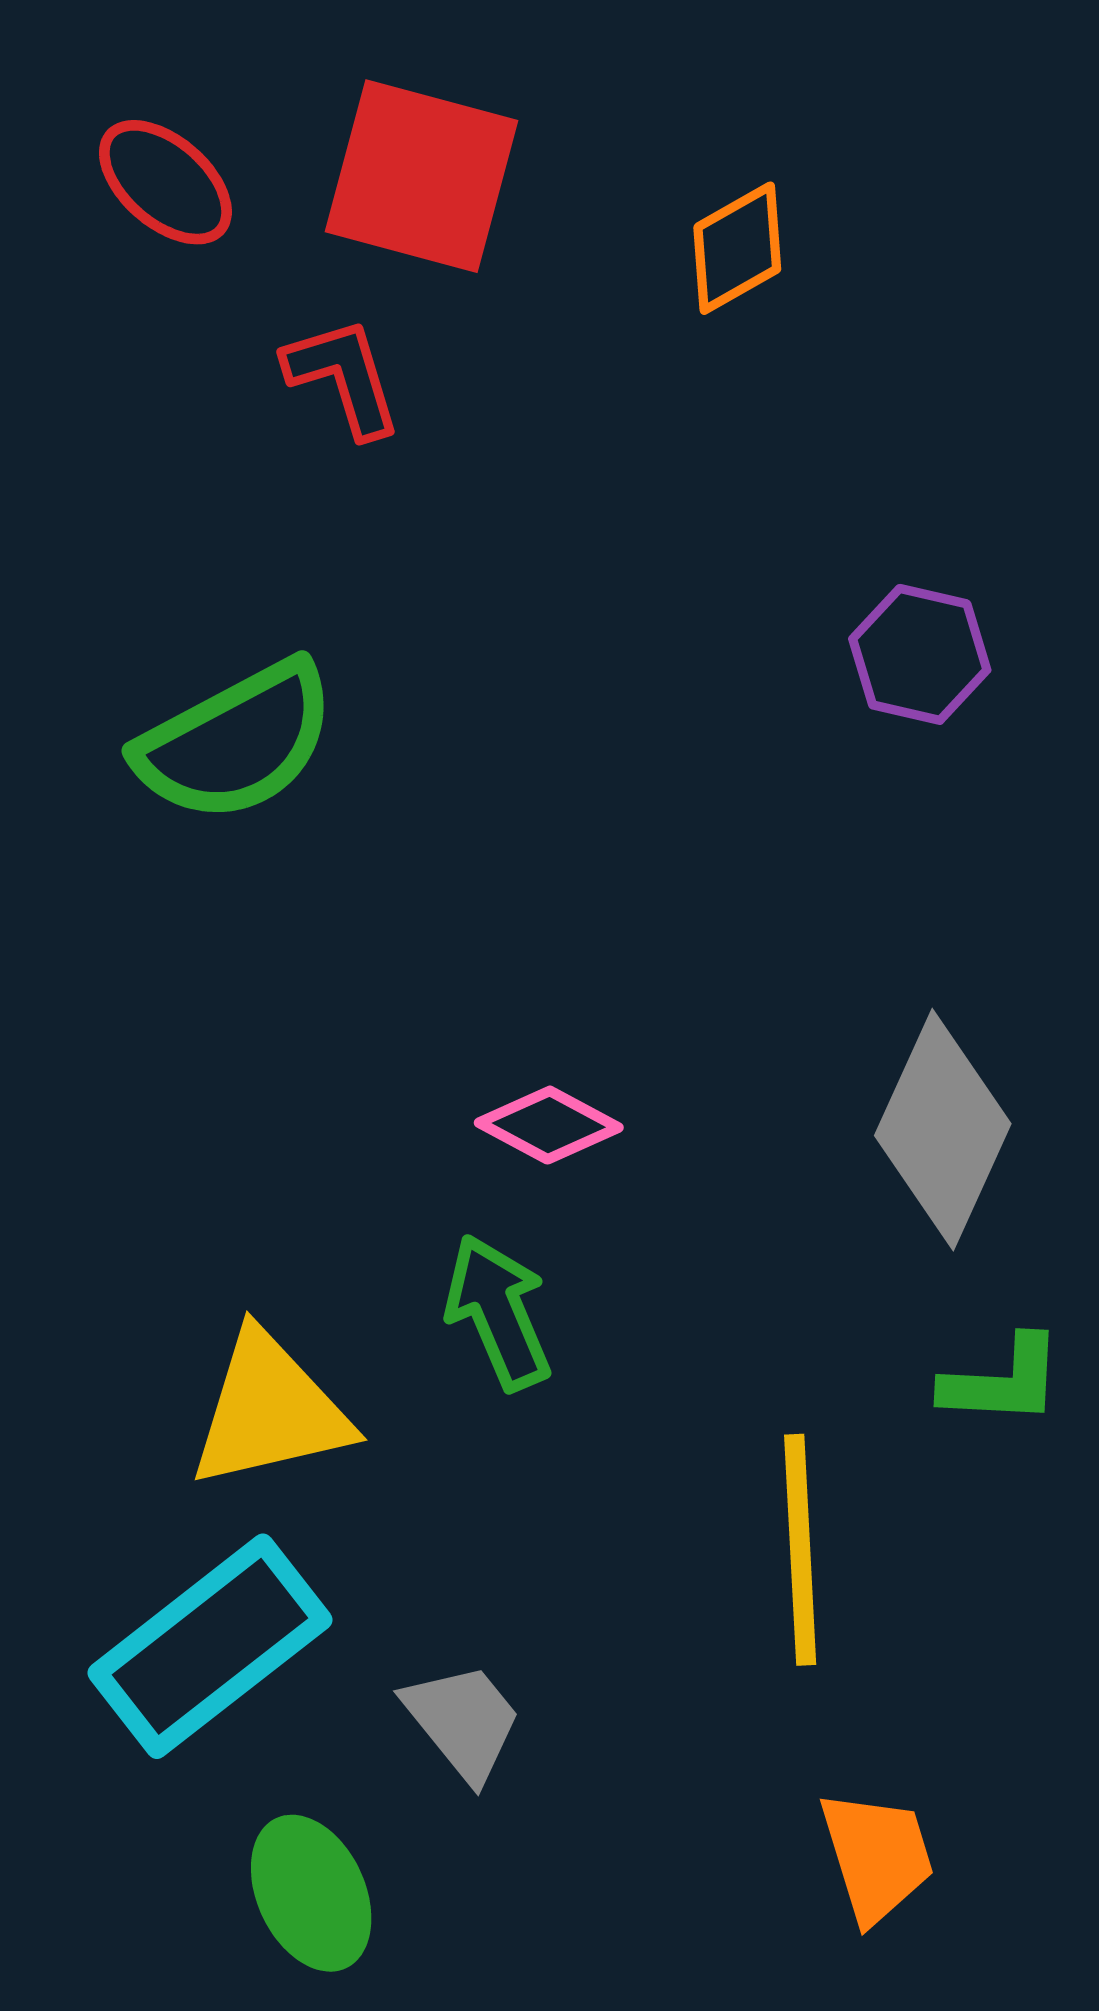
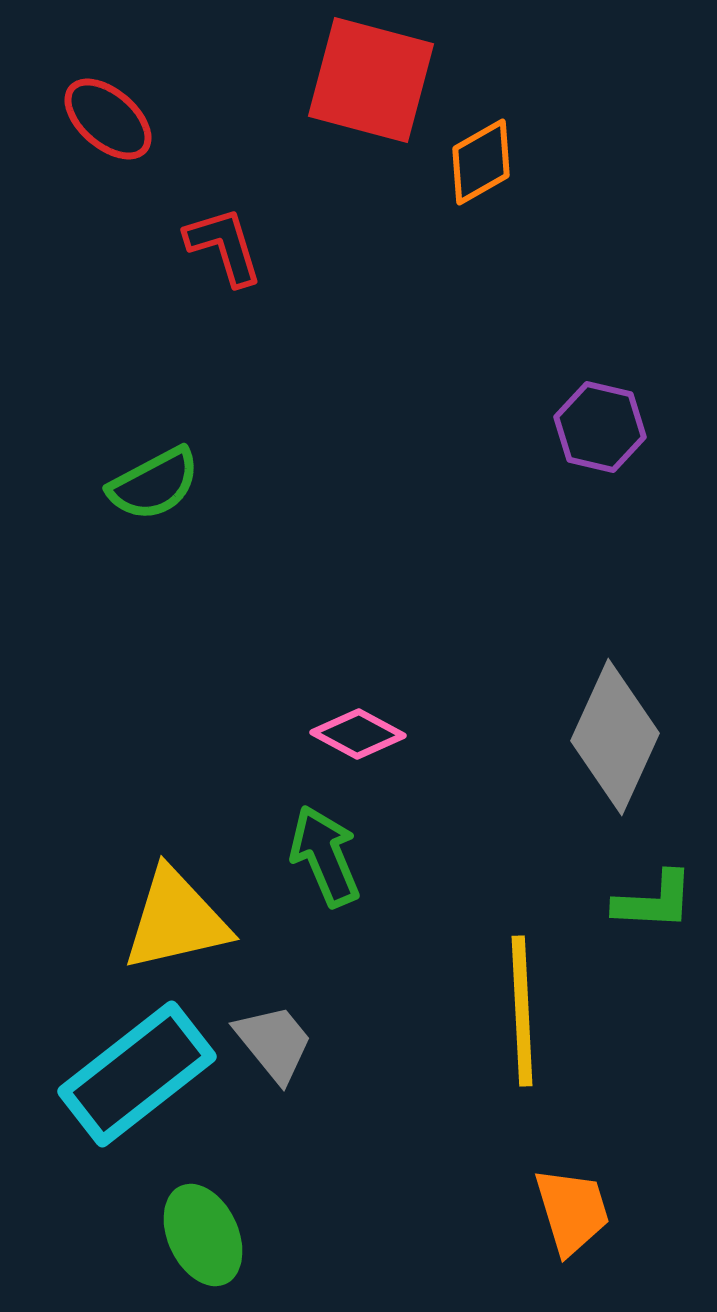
red square: (421, 176) -> (371, 80), moved
green semicircle: (236, 742) -> (154, 484), size x0.7
gray trapezoid: (463, 1721) -> (274, 1043), moved

